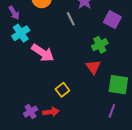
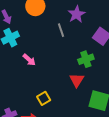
pink arrow: (43, 53) -> (29, 60), size x0.6

